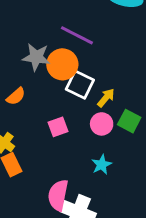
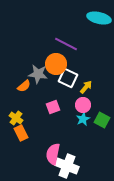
gray star: (36, 57) -> (38, 74), moved
green square: (129, 121) -> (102, 120), moved
cyan star: (102, 165) -> (83, 119), moved

